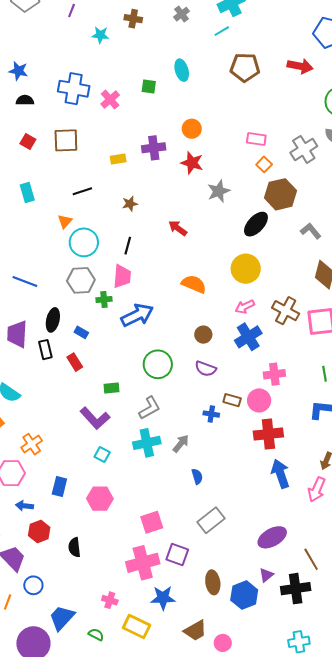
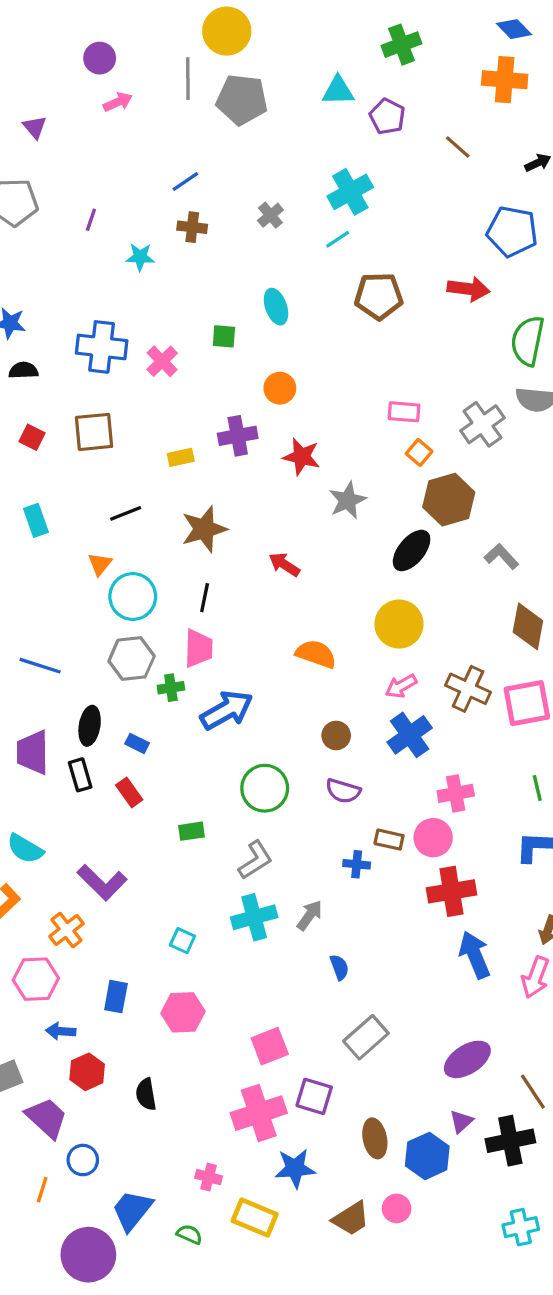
orange circle: (192, 129) -> (280, 388), moved
brown star: (130, 204) -> (204, 529), size x1.8
purple L-shape: (95, 418) -> (102, 882), moved
pink circle: (223, 643) -> (397, 1208), moved

